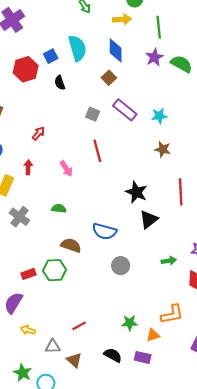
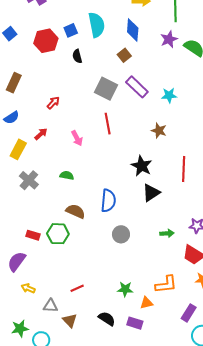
gray square: (93, 114) -> (106, 89), size x1.6
brown star: (163, 149) -> (159, 131), moved
red arrow: (28, 167) -> (41, 134), turned 40
blue semicircle: (104, 231) -> (108, 201), turned -105
red rectangle: (28, 274) -> (33, 235), turned 32
green star: (23, 373) -> (20, 328), turned 30

